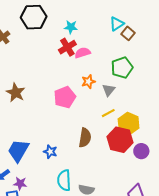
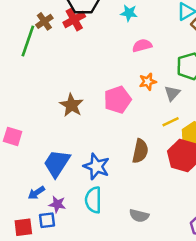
red cross: (67, 47) -> (74, 19), moved
brown star: (16, 93) -> (71, 105), moved
blue star: (50, 152) -> (96, 166), size x1.5
cyan semicircle: (64, 180) -> (93, 200), moved

